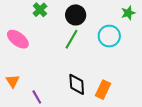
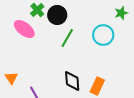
black circle: (76, 15) -> (57, 15), moved
pink ellipse: (18, 39) -> (24, 29), moved

